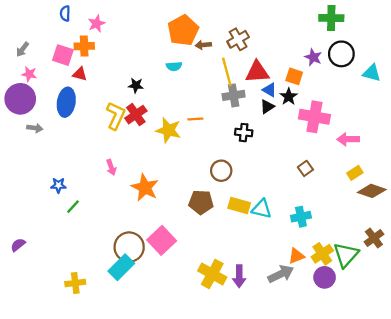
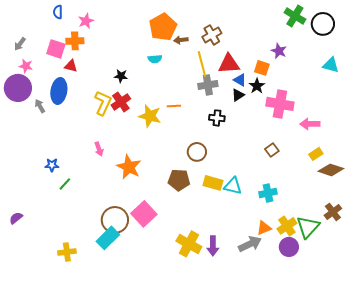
green cross: (331, 18) -> (295, 16), turned 30
black circle: (341, 54) -> (323, 24), moved
gray arrow: (35, 128) -> (40, 106), moved, turned -128

